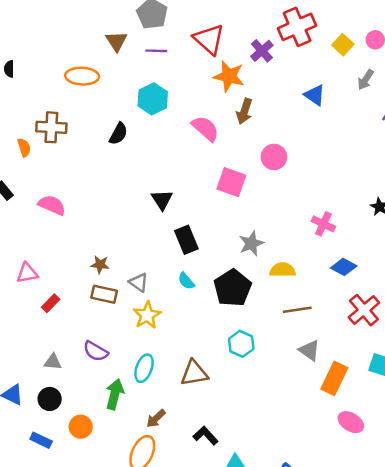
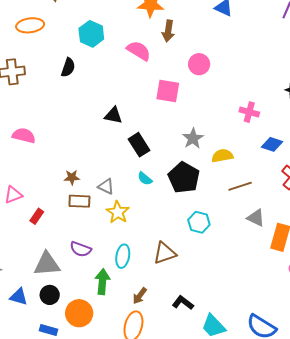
black triangle: (162, 200) -> (113, 115), turned -36
gray triangle: (53, 362) -> (47, 264), size x1.8
orange circle: (81, 427) -> (79, 313), size x1.4

